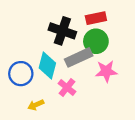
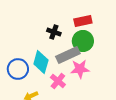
black cross: (62, 31) -> (54, 32), size x0.6
pink star: (106, 71) -> (80, 69), moved

